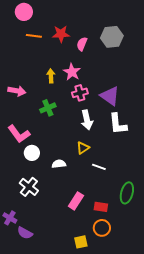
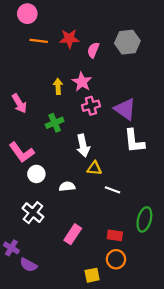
pink arrow: (17, 91) -> (19, 103), turned 48
white arrow: (87, 120) -> (83, 146), moved
yellow triangle: (83, 148) -> (94, 168), turned 40
pink rectangle: (76, 201) -> (73, 234), moved

